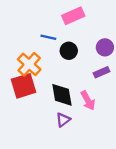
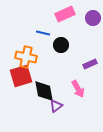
purple circle: (105, 47) -> (93, 18), moved
orange cross: (29, 64) -> (26, 57), turned -30
black diamond: (62, 95) -> (44, 91), moved

